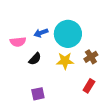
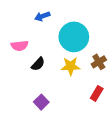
blue arrow: (41, 33) -> (42, 16), moved
purple square: (38, 94) -> (41, 102), turned -32

